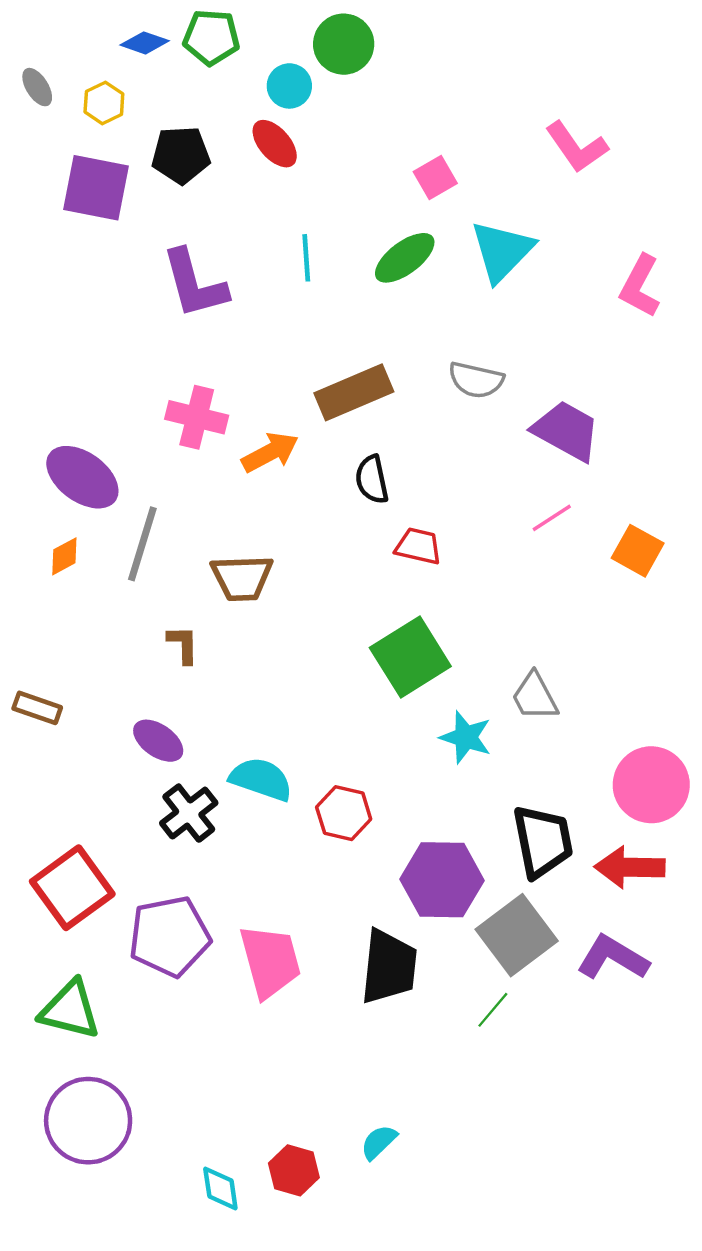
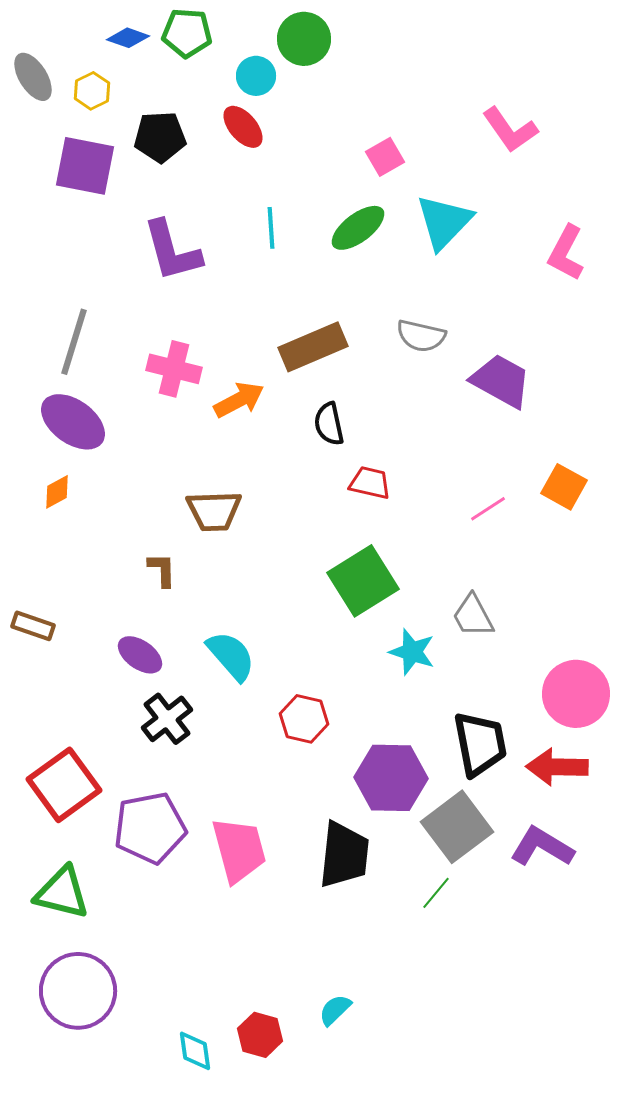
gray ellipse: (37, 87) -> (33, 77), size x1.4
pink line: (552, 518) -> (488, 509), moved
gray line: (142, 544) -> (74, 342), moved
cyan semicircle: (261, 779) -> (231, 656), moved, turned 30

